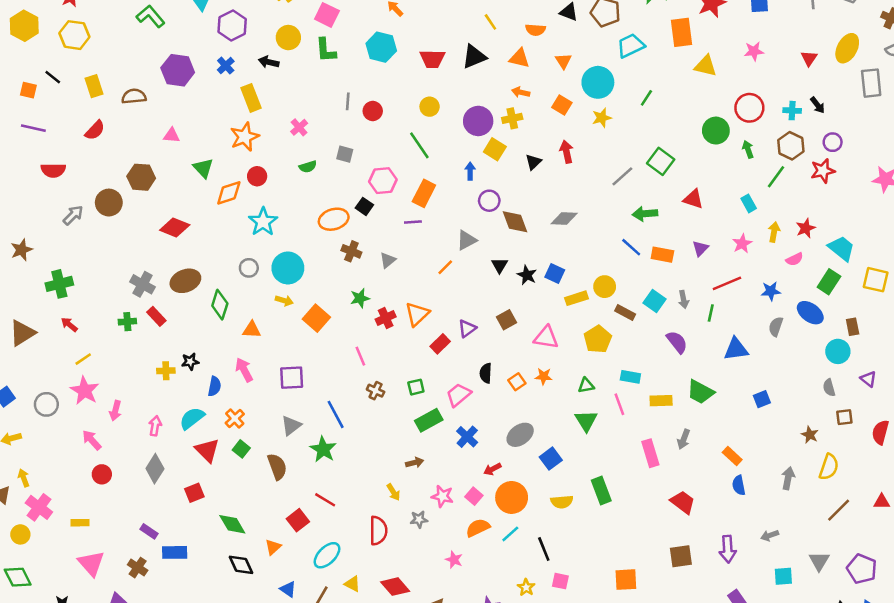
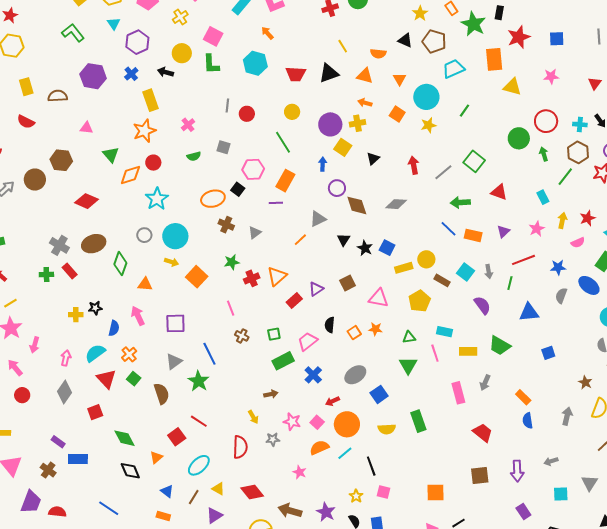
red semicircle: (95, 130) -> (26, 122), turned 72
red arrow: (567, 152) -> (414, 165), moved

